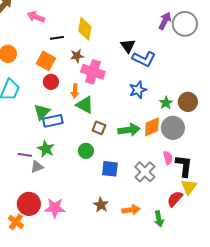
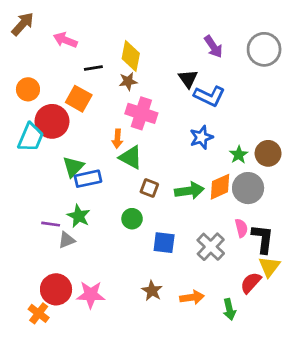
purple arrow: (165, 21) -> (213, 47), moved, turned 120
brown star: (77, 56) -> (128, 81), moved
red circle: (51, 82) -> (52, 121), moved, size x1.6

